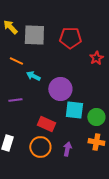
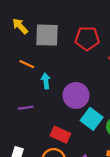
cyan arrow: (33, 76) -> (46, 81), turned 56
cyan square: (74, 110) -> (92, 119), turned 30

